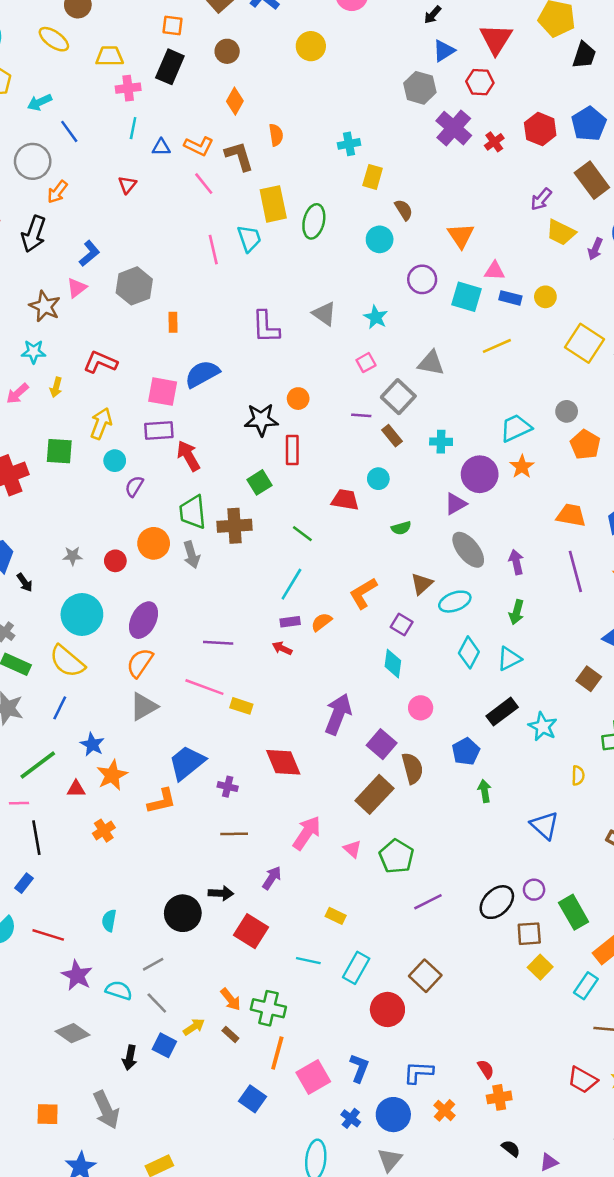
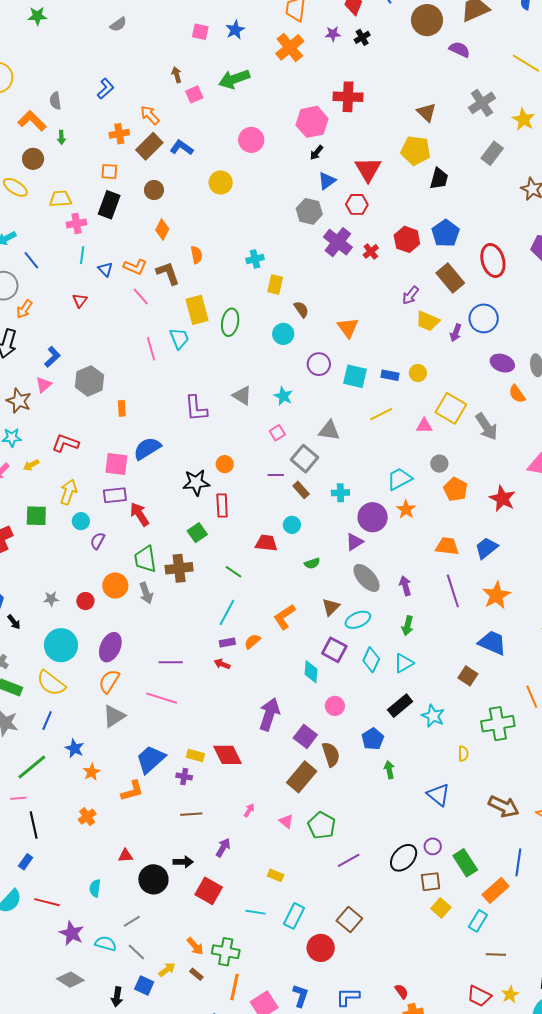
blue triangle: (161, 147) -> (105, 269), turned 49
pink triangle: (495, 271) -> (424, 426), moved
yellow arrow: (56, 387) -> (31, 465), turned 49
purple square: (402, 624) -> (334, 650), moved, size x1.4
yellow rectangle: (241, 706) -> (195, 756), moved
orange star: (112, 775) -> (91, 772), size x0.7
red triangle: (76, 789) -> (125, 856), moved
pink arrow: (307, 833) -> (249, 810), size x0.5

